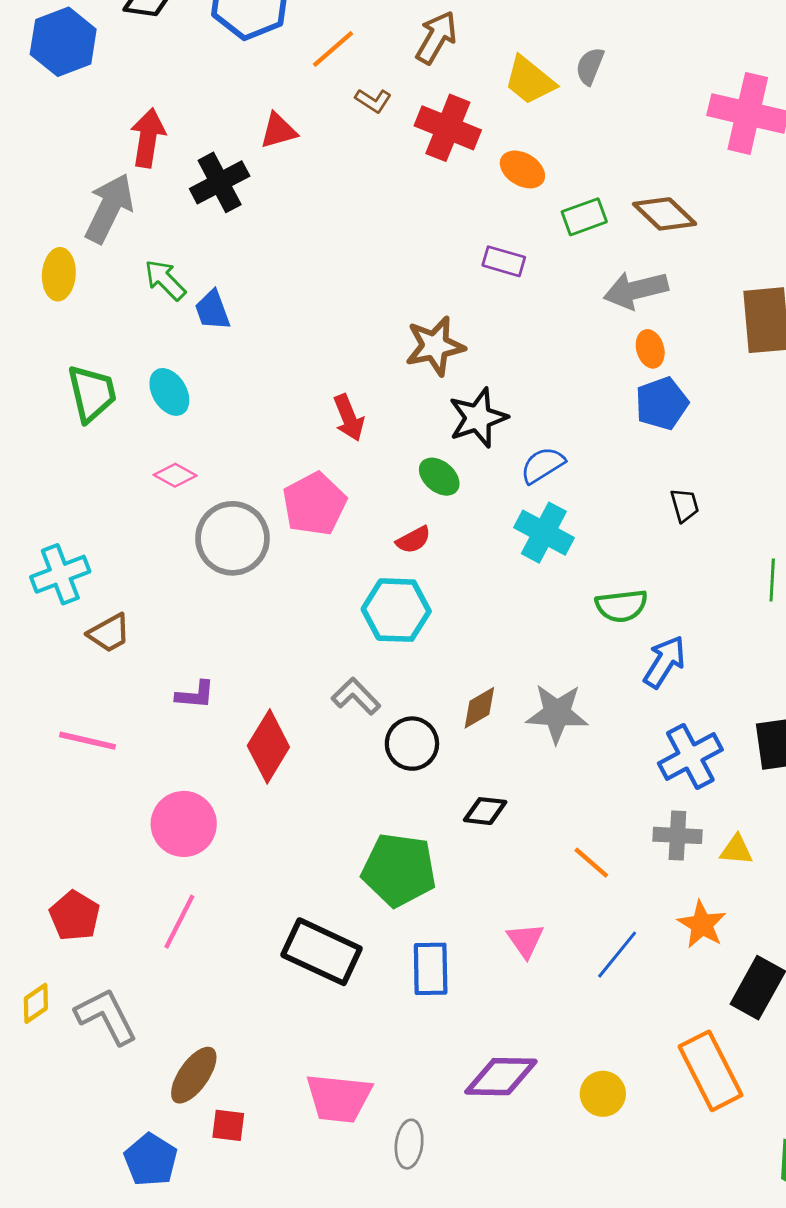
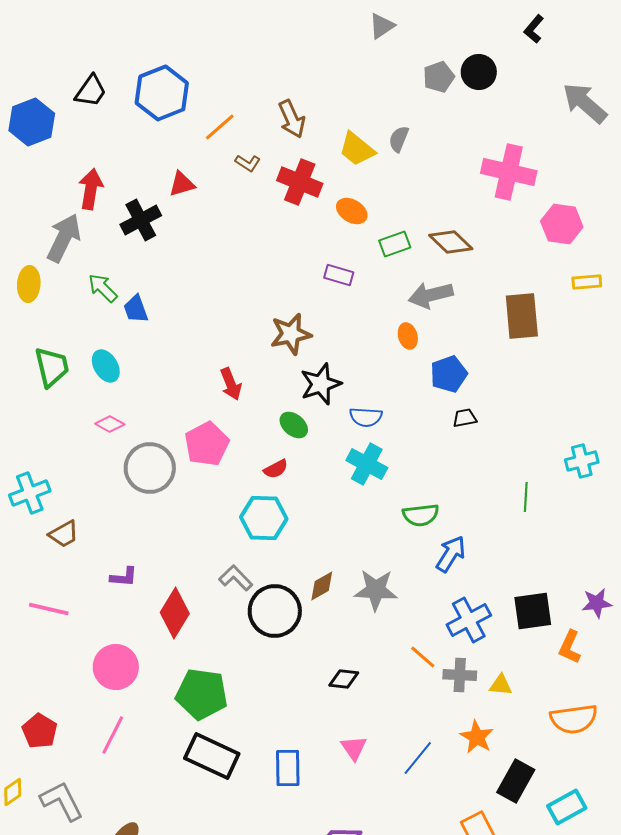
brown arrow: (436, 37) -> (292, 119), turned 126
orange ellipse: (650, 349) -> (408, 336), moved
blue semicircle: (543, 465) -> (366, 417), turned -144
black trapezoid: (685, 505) -> (465, 418), moved, turned -85
black circle: (412, 744) -> (275, 611), size x1.4
black diamond: (485, 811) -> (344, 679), moved
orange line: (591, 863) -> (423, 657), moved
green pentagon: (399, 870) -> (202, 694), moved

